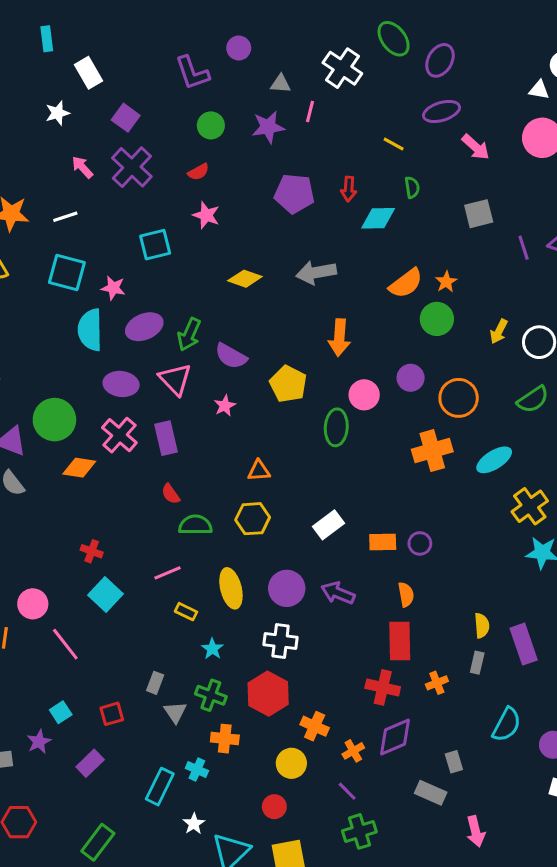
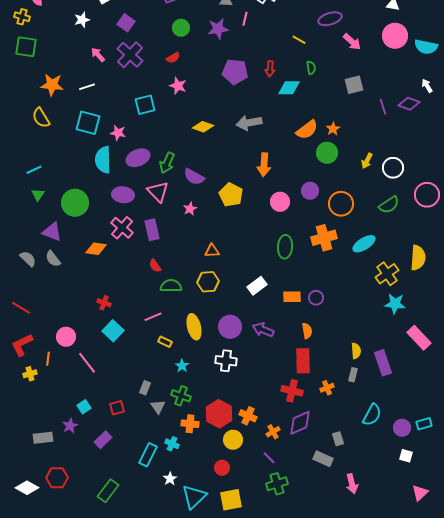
green circle: (54, 420) -> (75, 203), moved
green ellipse: (336, 427) -> (285, 247), moved
red hexagon: (268, 694) -> (219, 414), moved

